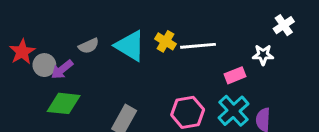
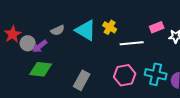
white line: (198, 46) -> (132, 43), moved
pink rectangle: (235, 75) -> (157, 27), moved
cyan cross: (233, 111) -> (156, 74), turned -35

